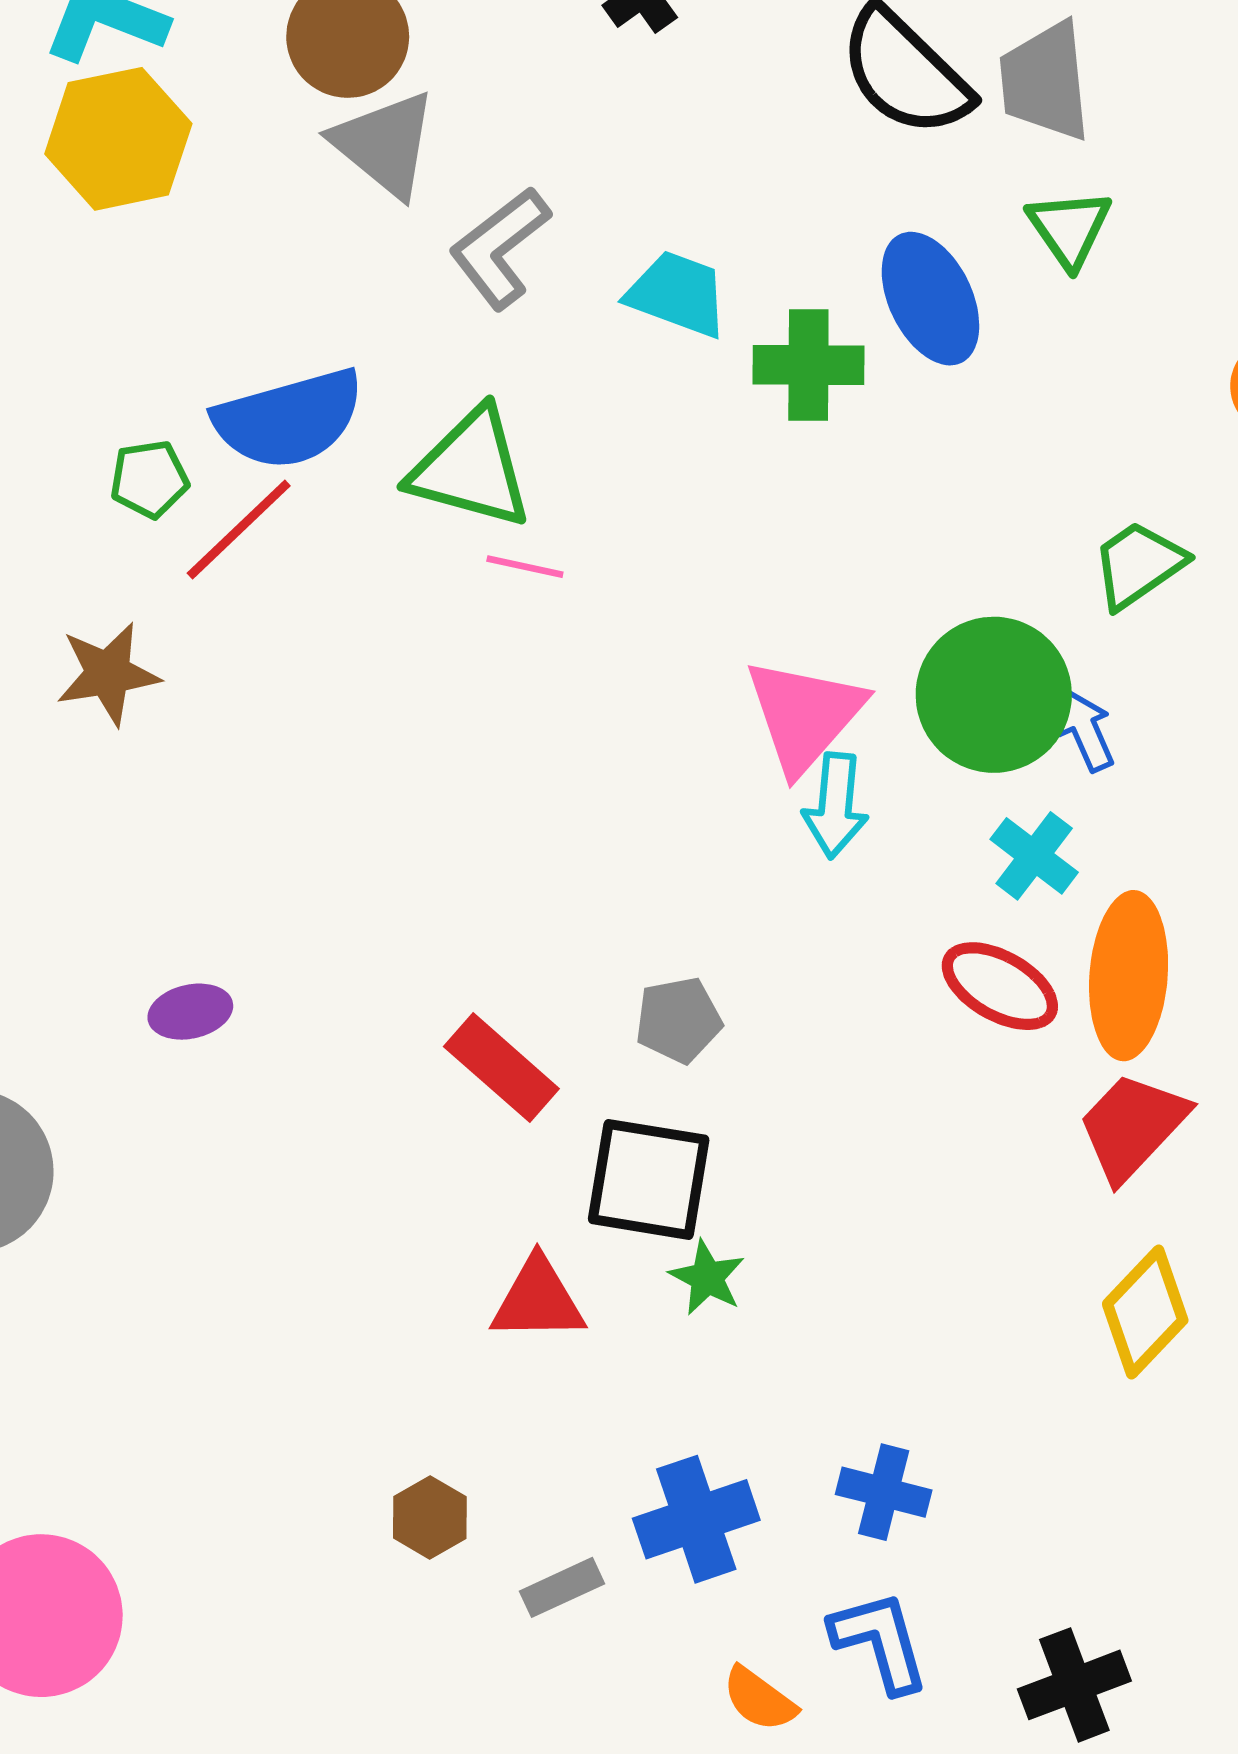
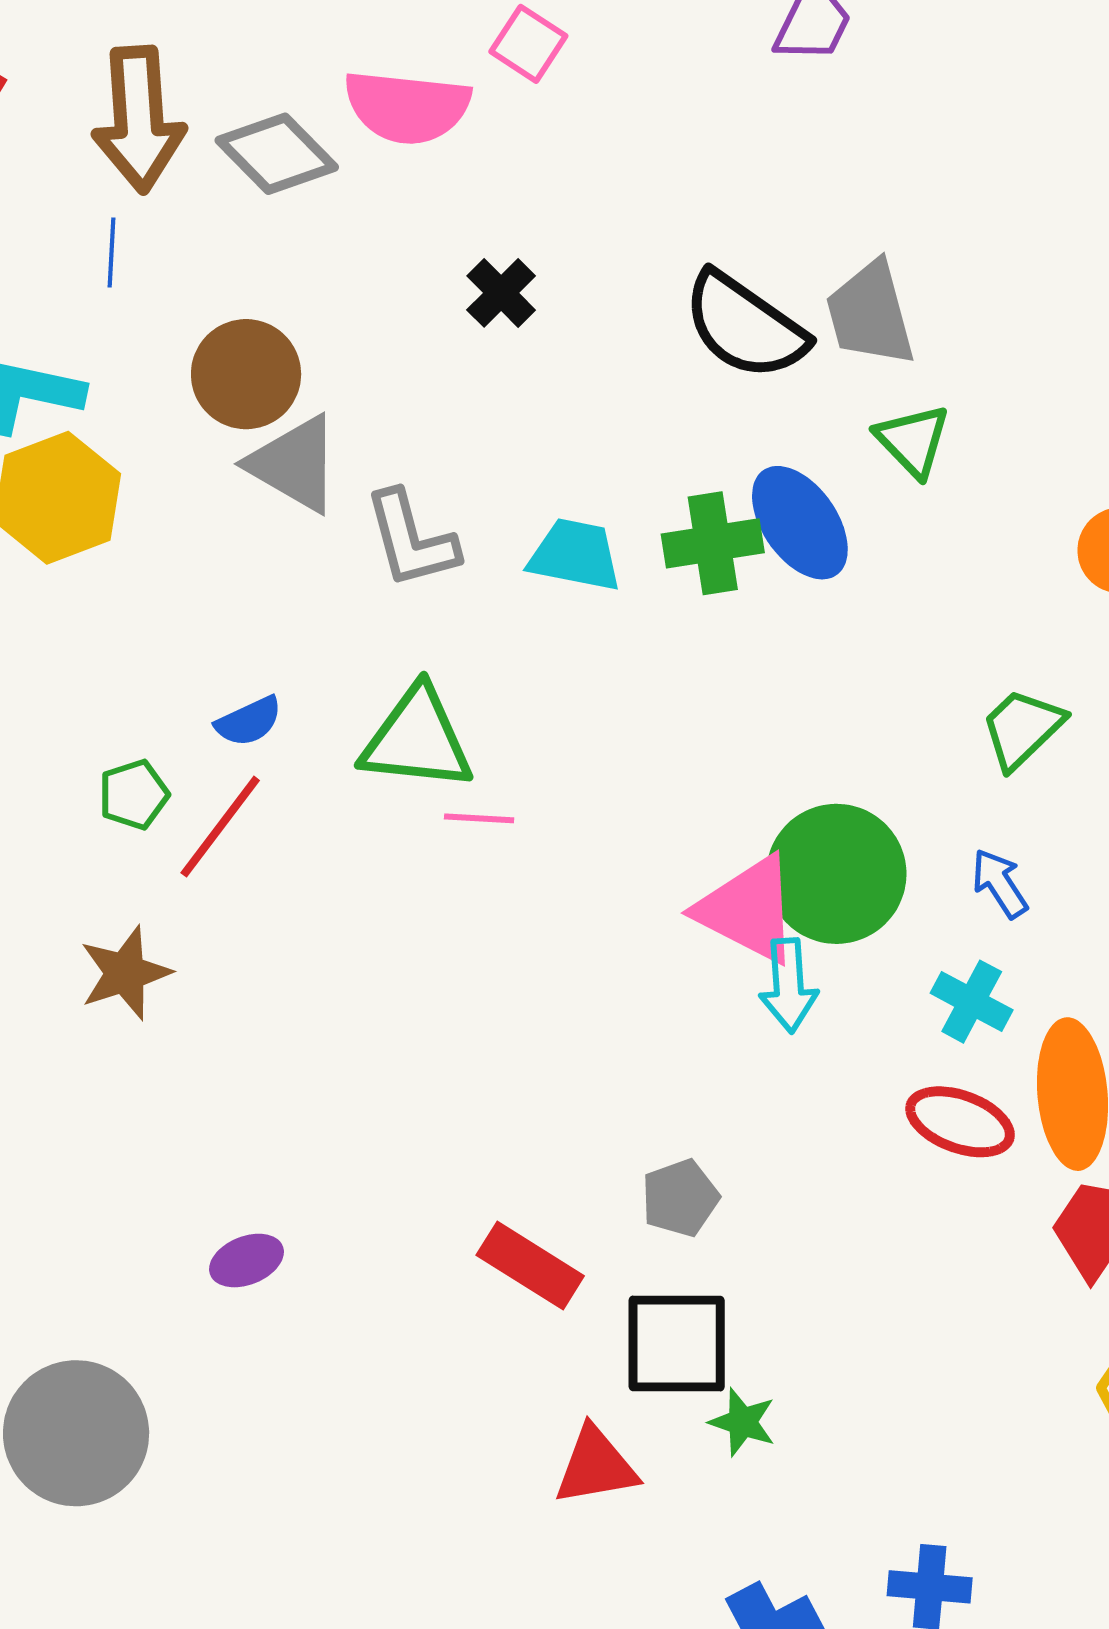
gray L-shape: (500, 248) -> (411, 540), turned -58
green cross: (808, 365) -> (713, 543), moved
blue semicircle: (289, 419) -> (249, 721), size x0.5
green circle: (994, 695) -> (836, 874), moved
pink triangle: (804, 715) -> (748, 910), turned -35

